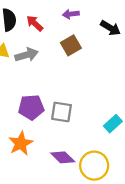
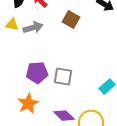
brown square: (71, 45) -> (71, 20), turned -30

